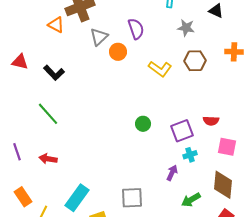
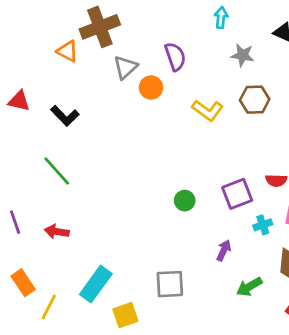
green circle: (143, 124) -> (185, 201), moved
cyan cross: (190, 155) -> (263, 225), moved

